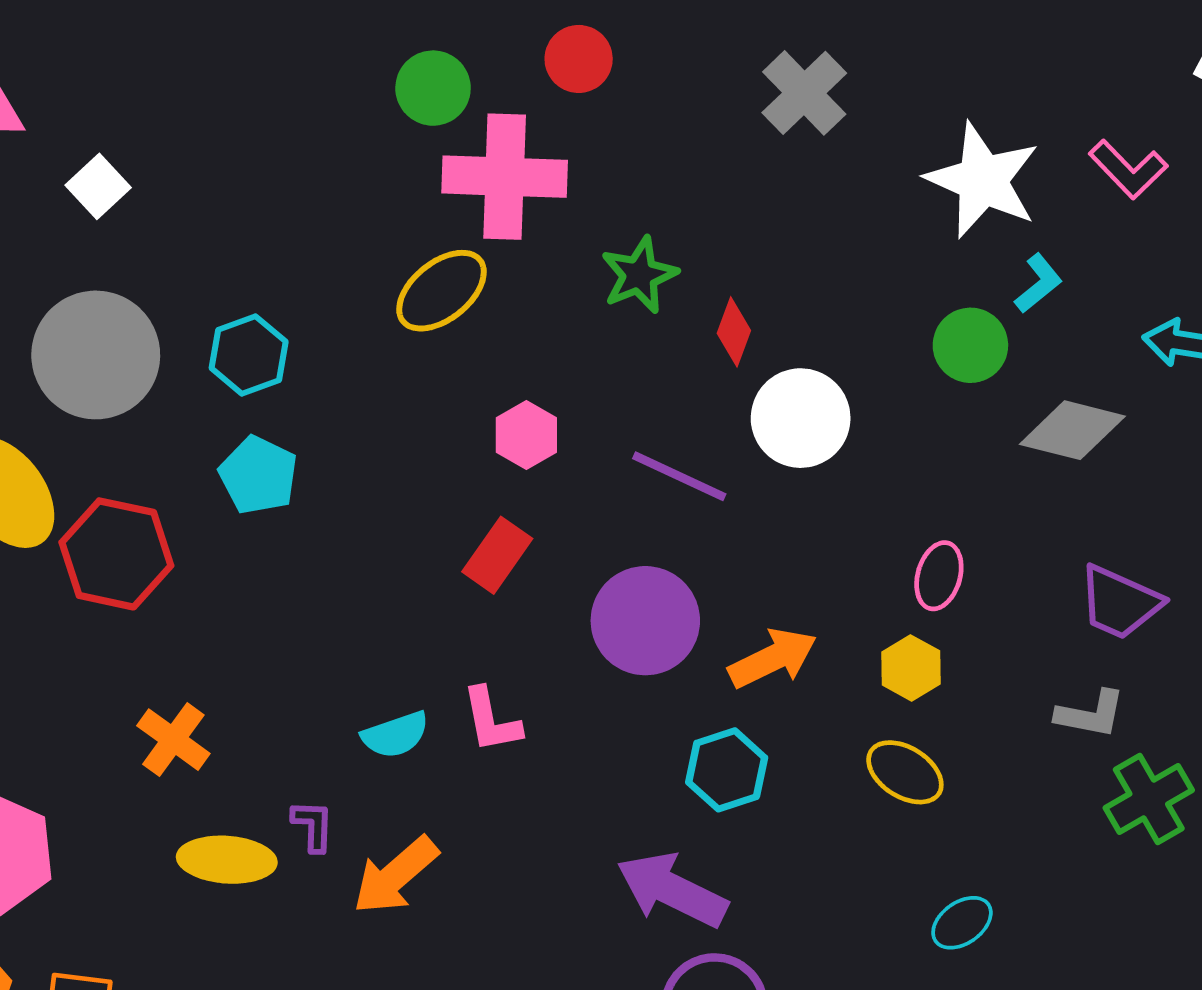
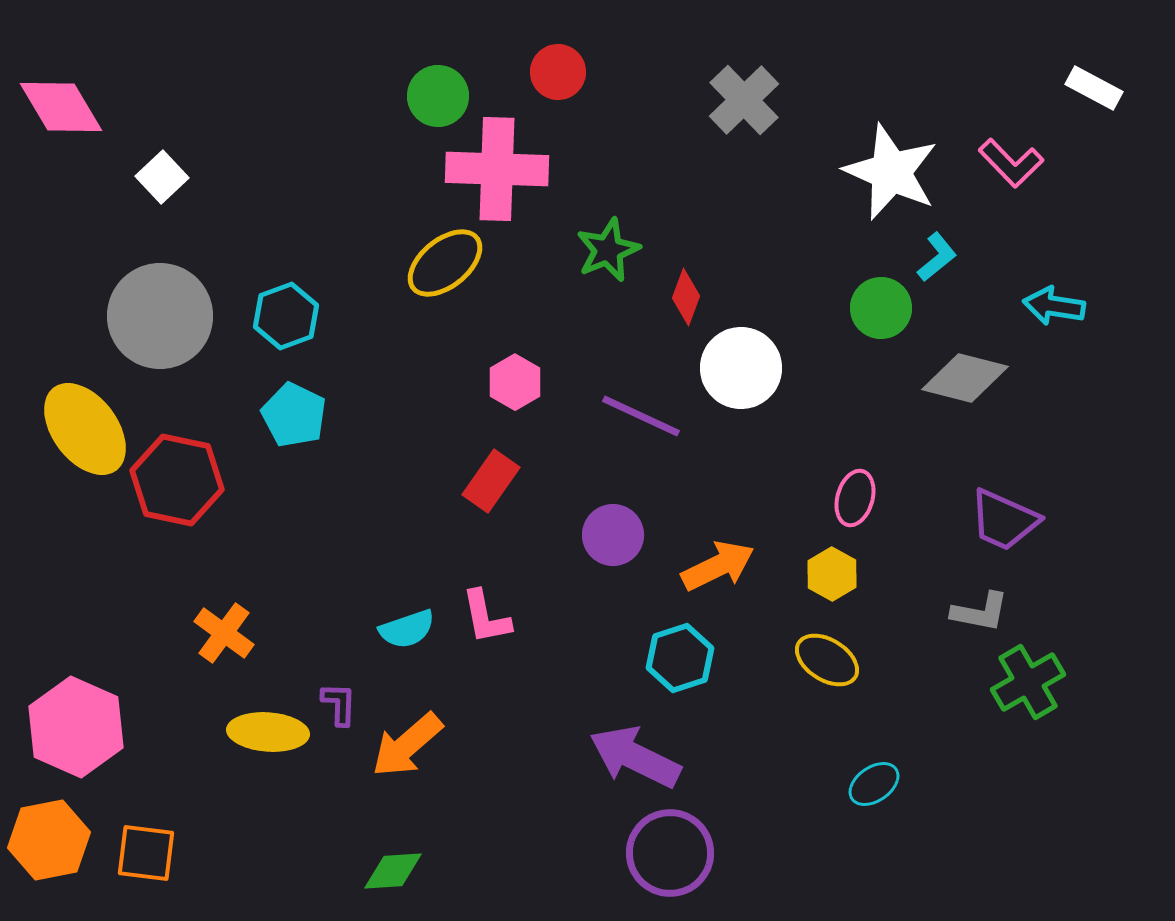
purple circle: (645, 621) -> (613, 535), size x0.7

